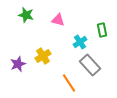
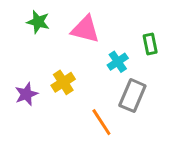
pink triangle: (58, 20) -> (85, 29), size x1.5
gray rectangle: (90, 65) -> (132, 96), turned 65

